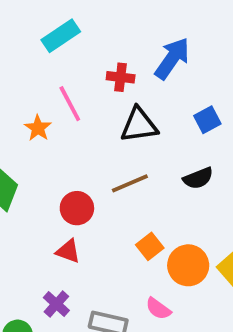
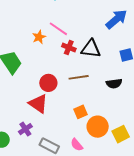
red cross: (121, 77) -> (69, 48), moved
pink line: (70, 104) -> (58, 29), turned -42
red triangle: (68, 251) -> (38, 104), size x1.5

